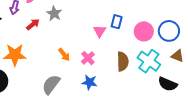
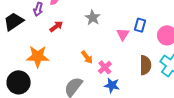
gray star: (54, 13) -> (93, 18), moved
pink cross: (88, 58) -> (105, 67), moved

